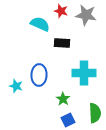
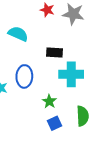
cyan semicircle: (40, 24) -> (18, 34), moved
black rectangle: (62, 43) -> (55, 53), moved

